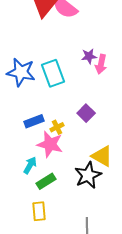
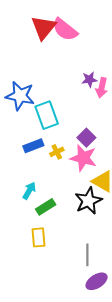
cyan rectangle: (53, 73) -> (47, 115), moved
pink star: (50, 144) -> (83, 158), moved

